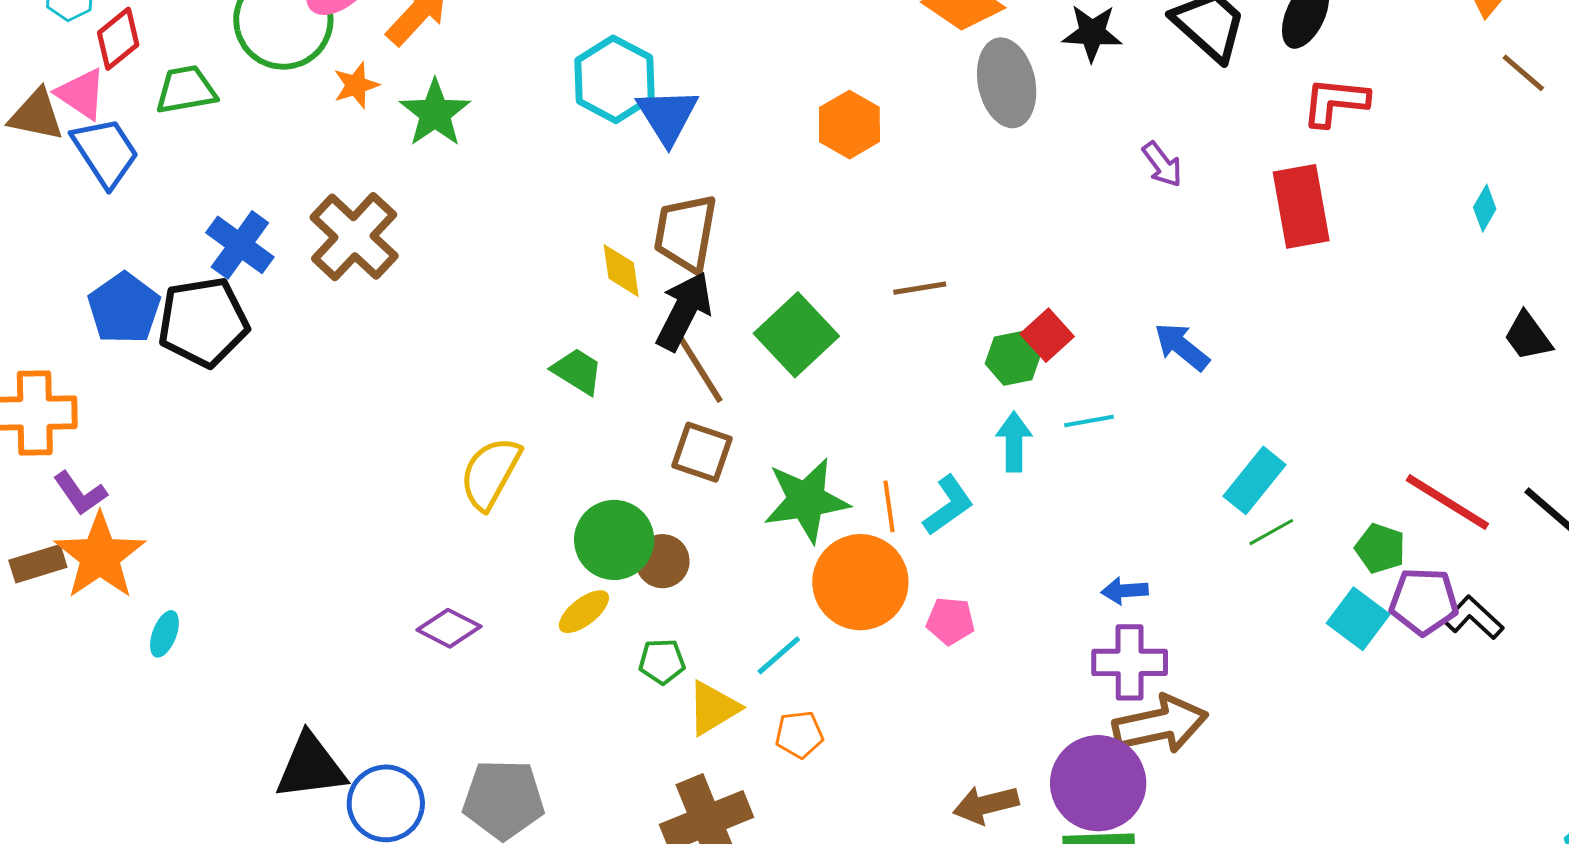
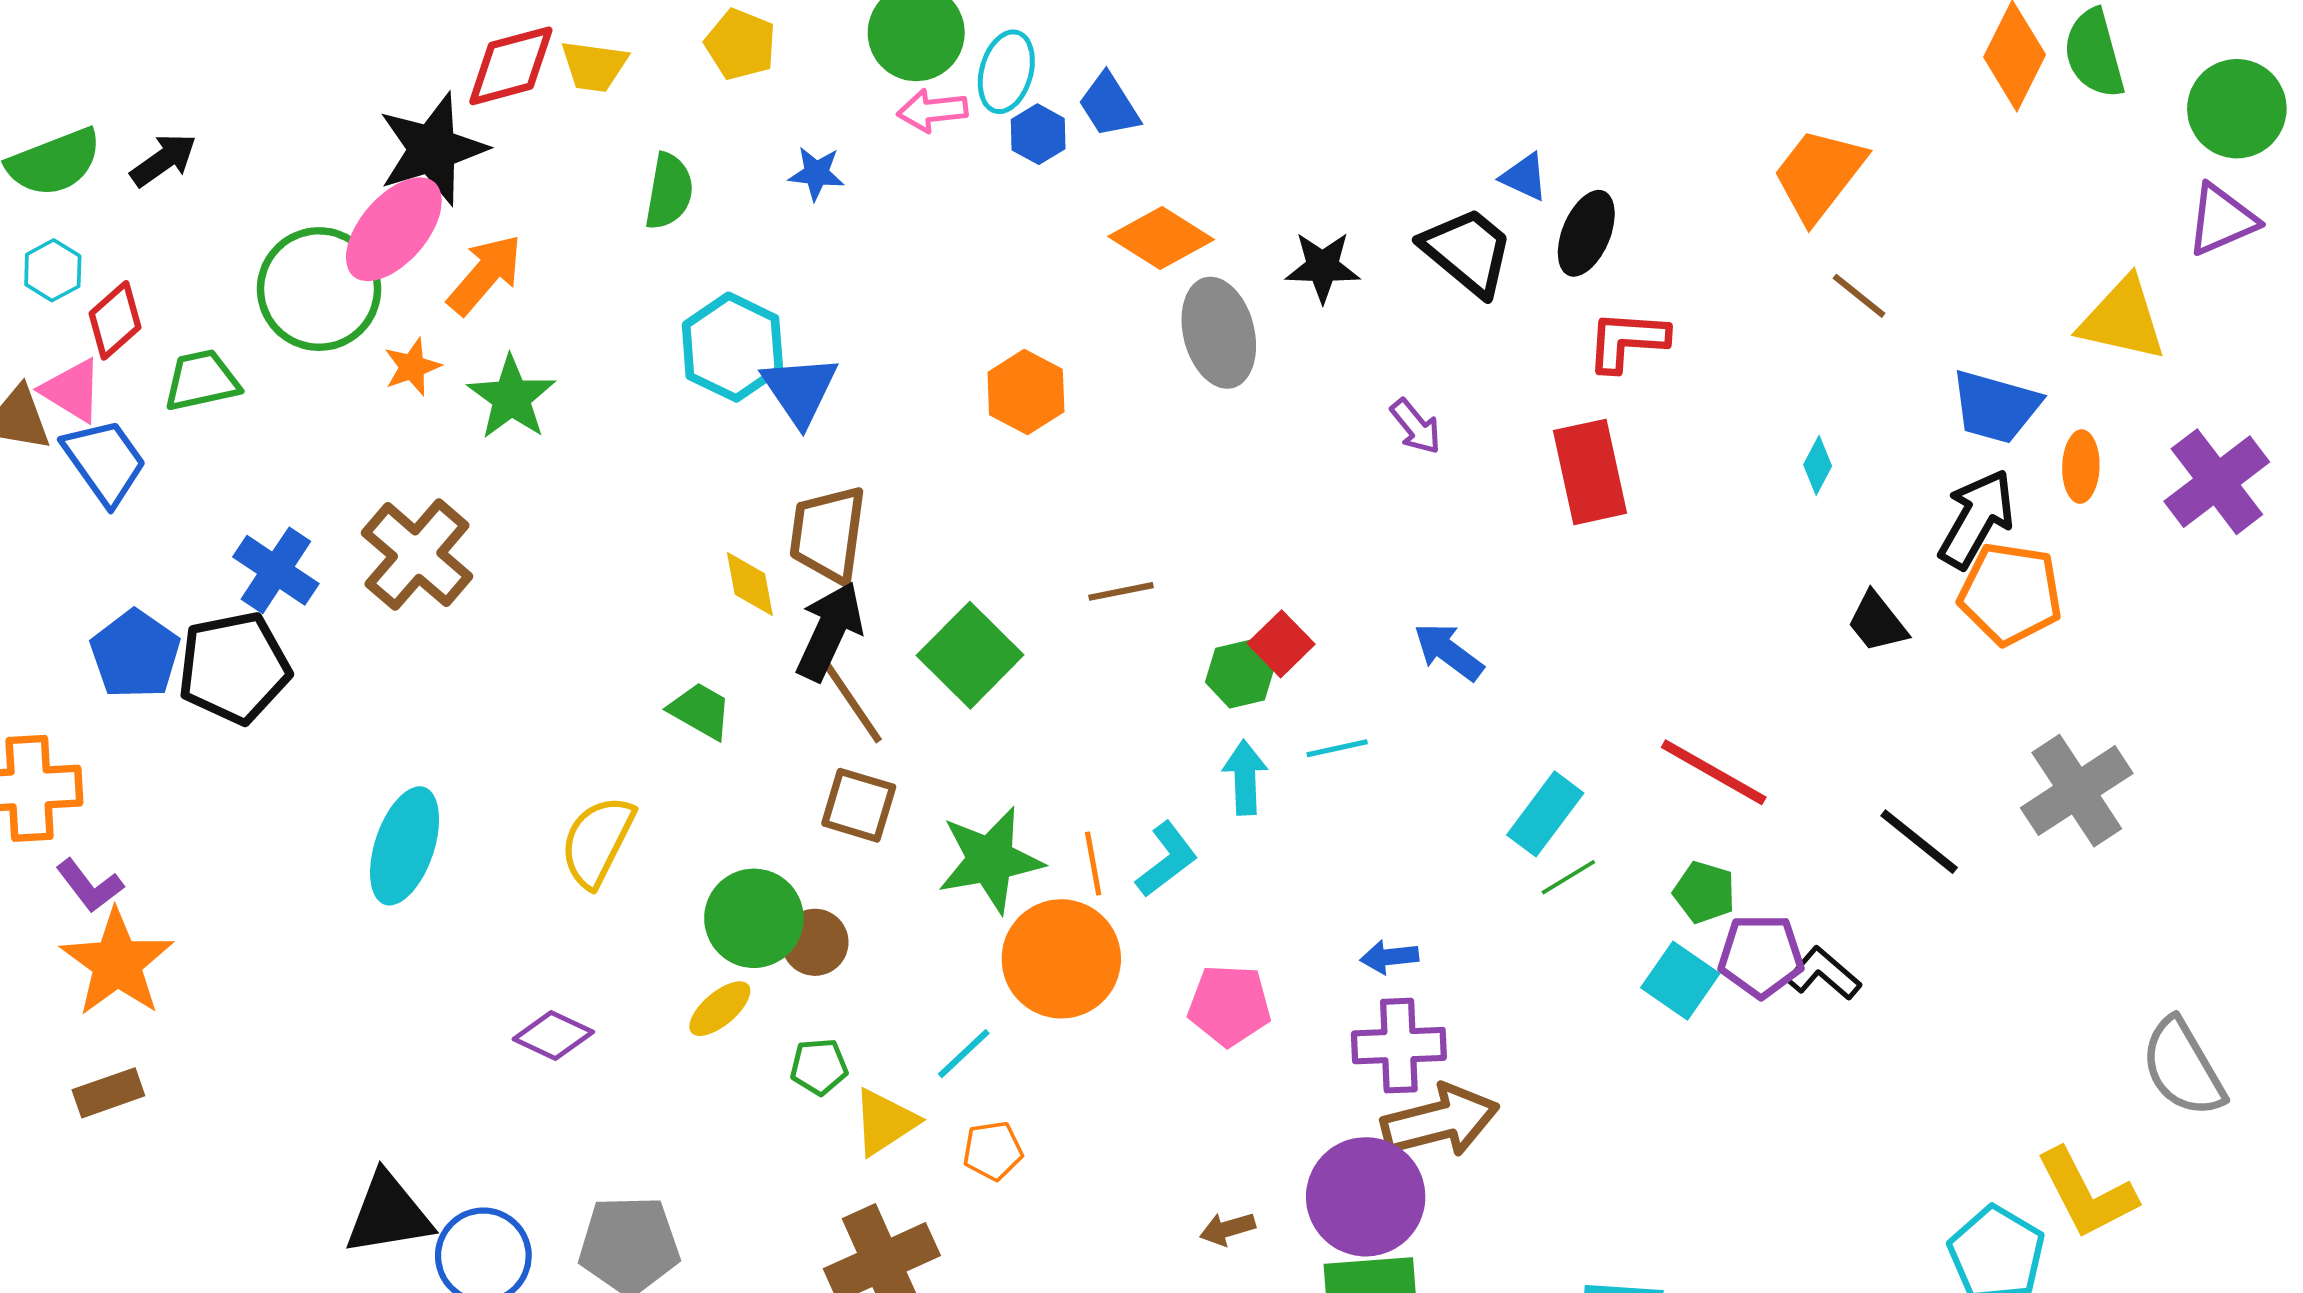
red line: (1447, 502) -> (1714, 772), moved
brown rectangle: (38, 564) -> (108, 1093), moved
pink pentagon: (950, 621) -> (1229, 1005), moved, size x1.4
cyan ellipse: (164, 634) -> (405, 846), moved, size x2.0
brown arrow: (986, 805) -> (1227, 1229), size x0.7

